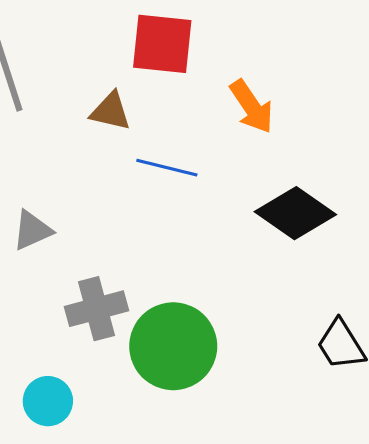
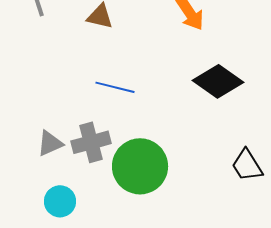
blue line: (167, 168) -> (115, 87), moved
gray triangle: (32, 230) -> (50, 143), moved

